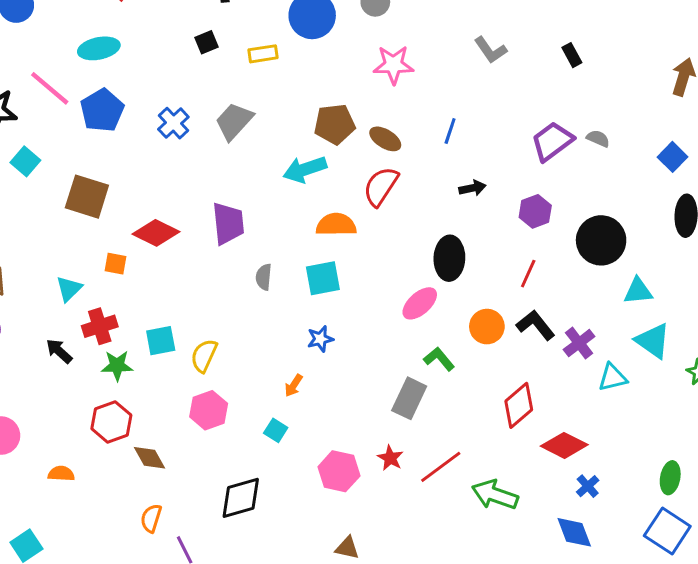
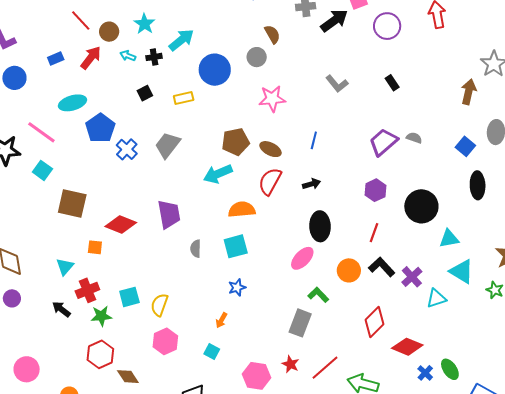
blue pentagon: (102, 110) -> (100, 128), moved
cyan square: (25, 161) -> (42, 170), moved
black arrow: (472, 188) -> (311, 184), moved
green ellipse: (670, 478) -> (450, 369), moved, turned -40

